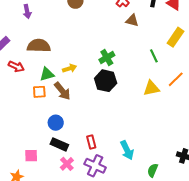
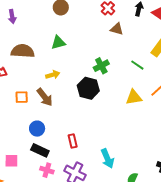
green line: (154, 56) -> (137, 65), turned -32
green cross: (107, 58) -> (101, 66), moved
green triangle: (47, 74) -> (58, 43), moved
red rectangle: (91, 142) -> (73, 141), moved
pink cross: (67, 164) -> (47, 170), turned -32

